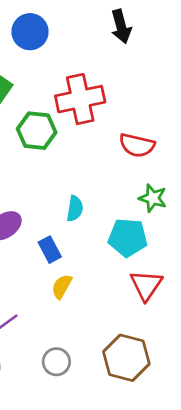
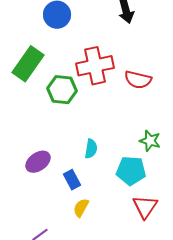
red semicircle: (137, 145) -> (138, 80), moved

